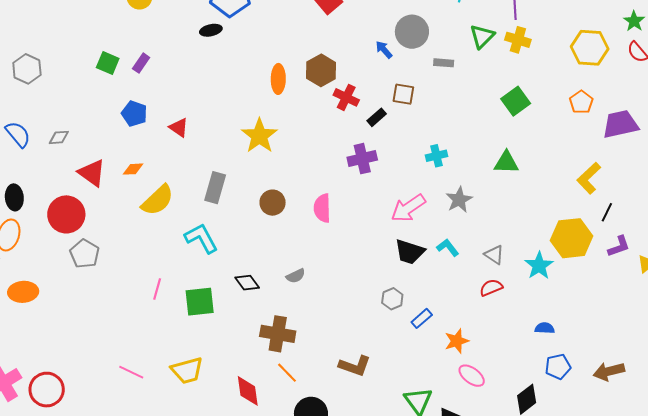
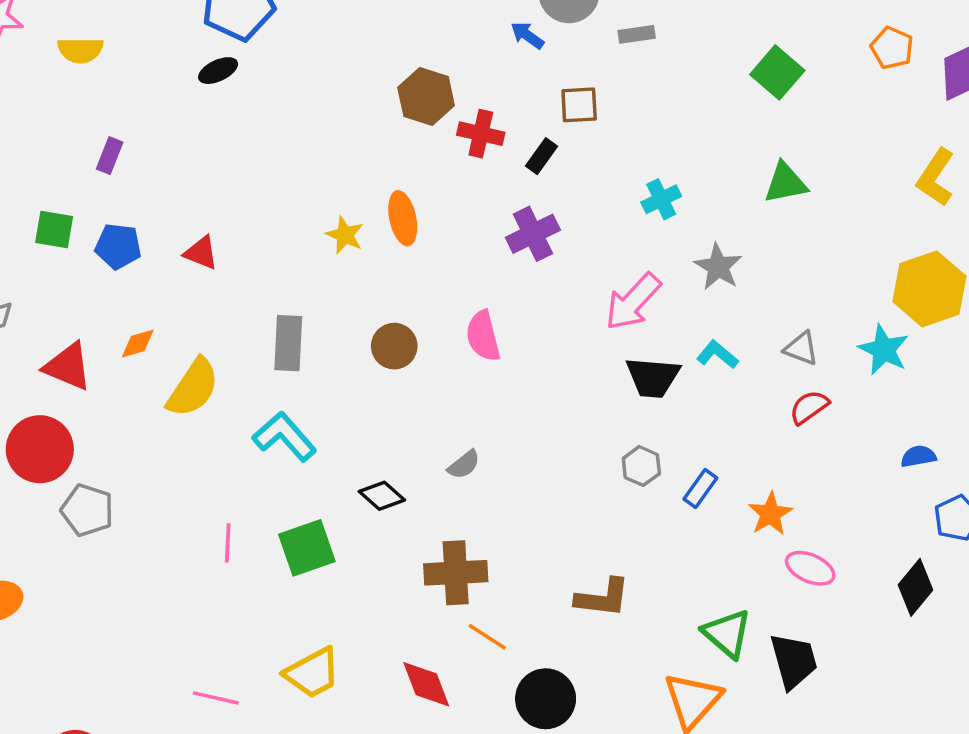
green square: (108, 63) -> (54, 230), moved
orange ellipse: (278, 79) -> (403, 218), moved
yellow star: (259, 136) -> (345, 235), size x0.6

